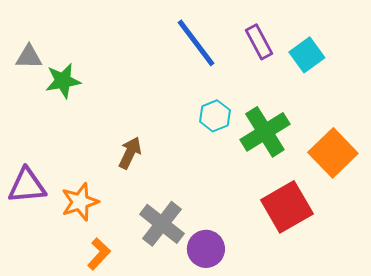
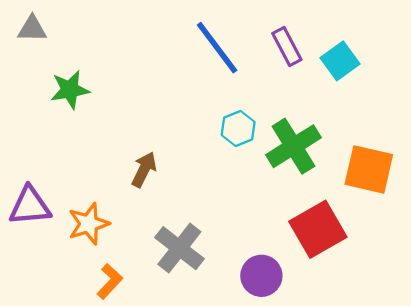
gray triangle: (29, 57) -> (32, 29), moved
orange square: (333, 153) -> (369, 169), turned -33
purple circle: (206, 249) -> (261, 276), moved

